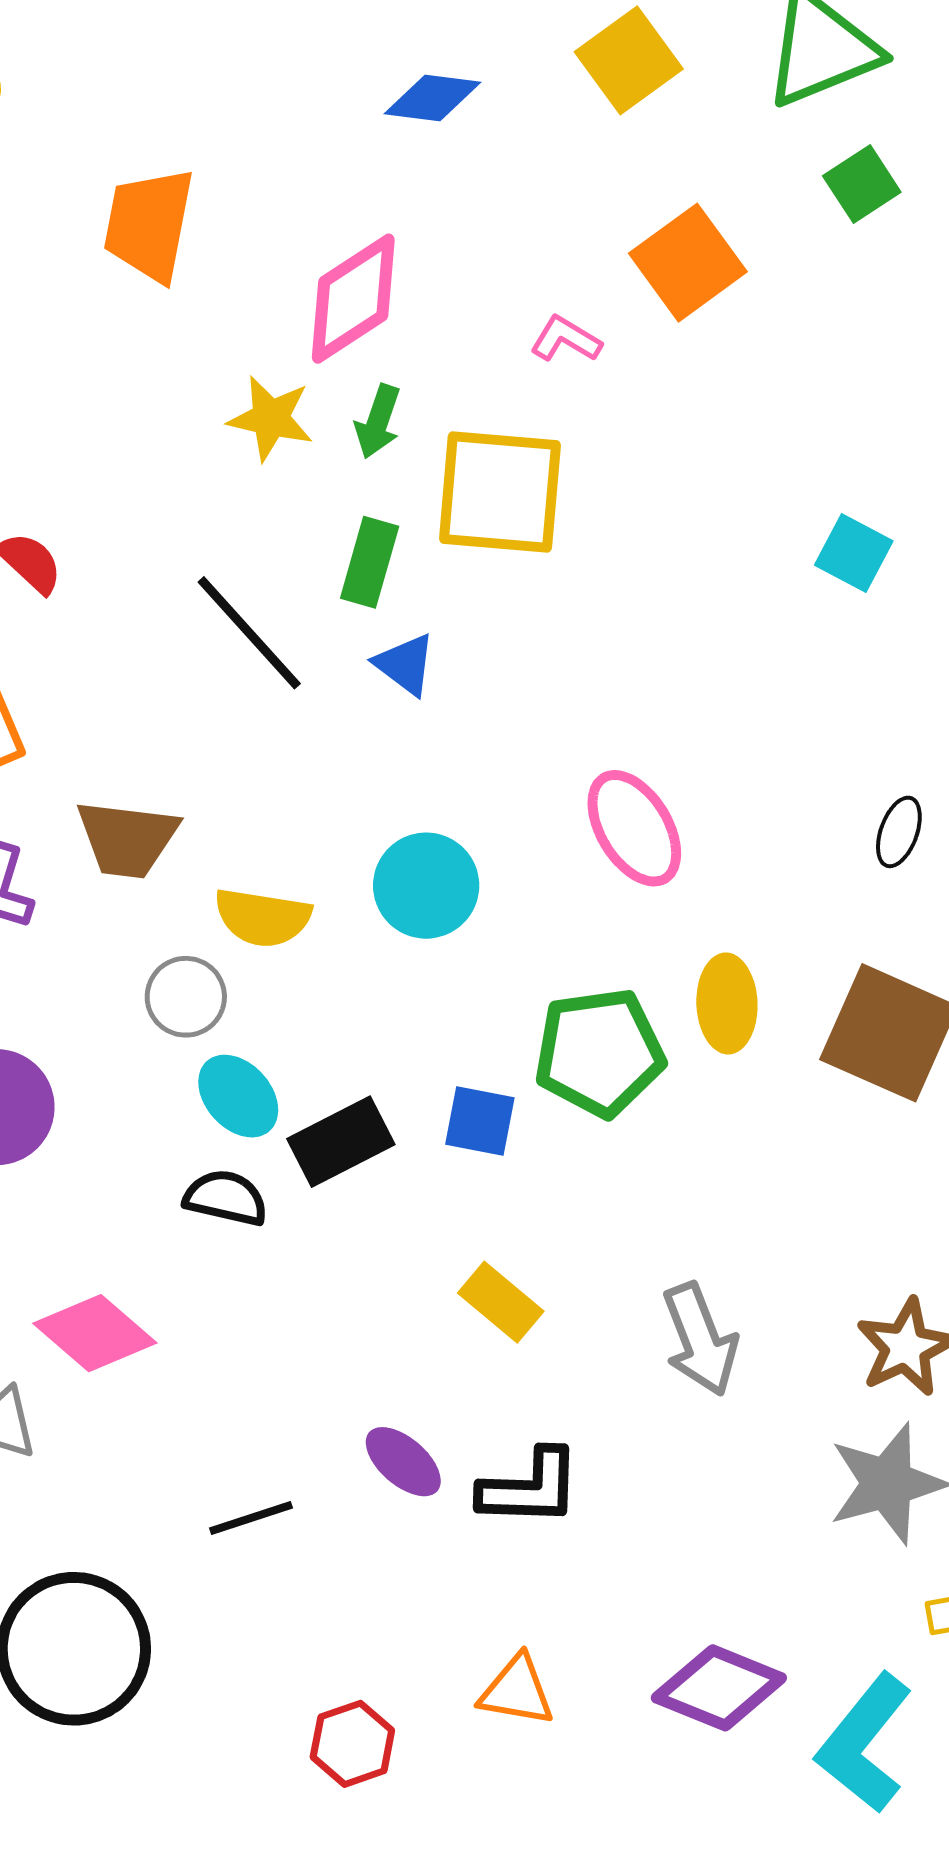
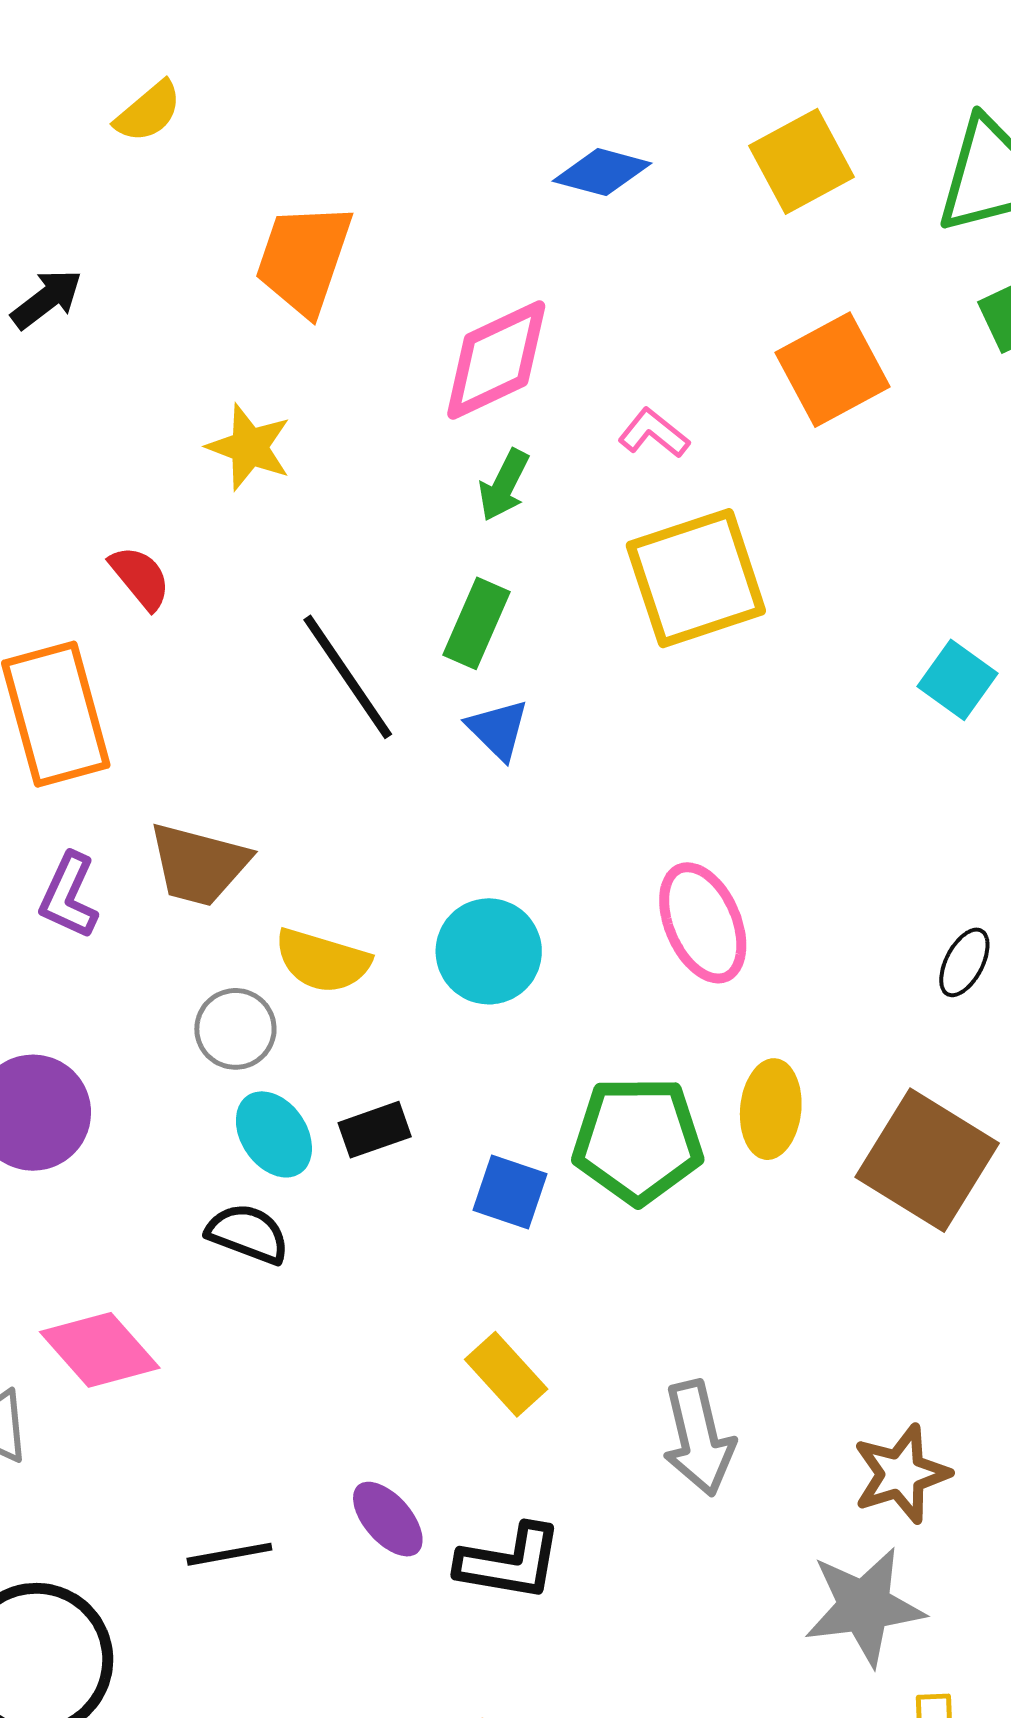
pink L-shape: (566, 339) -> (654, 433), moved
yellow star: (271, 418) -> (249, 447), moved
yellow square: (500, 492) -> (696, 578), moved, turned -31
black rectangle: (341, 1142) -> (375, 1130), moved, size x0.7

